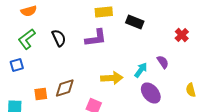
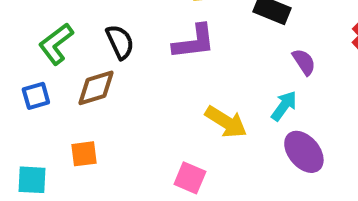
purple semicircle: (163, 62) -> (304, 62), moved
yellow arrow: (112, 78) -> (226, 122), turned 35
brown diamond: (65, 88) -> (96, 88), moved

